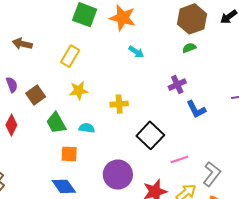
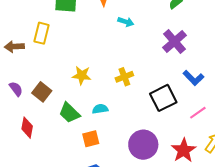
yellow rectangle: (70, 56) -> (42, 33), moved
purple cross: (177, 85) -> (175, 41), size x1.4
yellow star: (79, 91) -> (82, 75), turned 30
blue L-shape: (196, 109) -> (193, 78), moved
black square: (150, 135) -> (163, 98), turned 36

